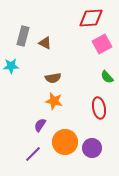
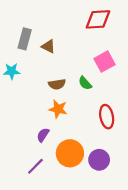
pink square: (102, 44) -> (104, 62), moved
green semicircle: (107, 77) -> (85, 83), moved

